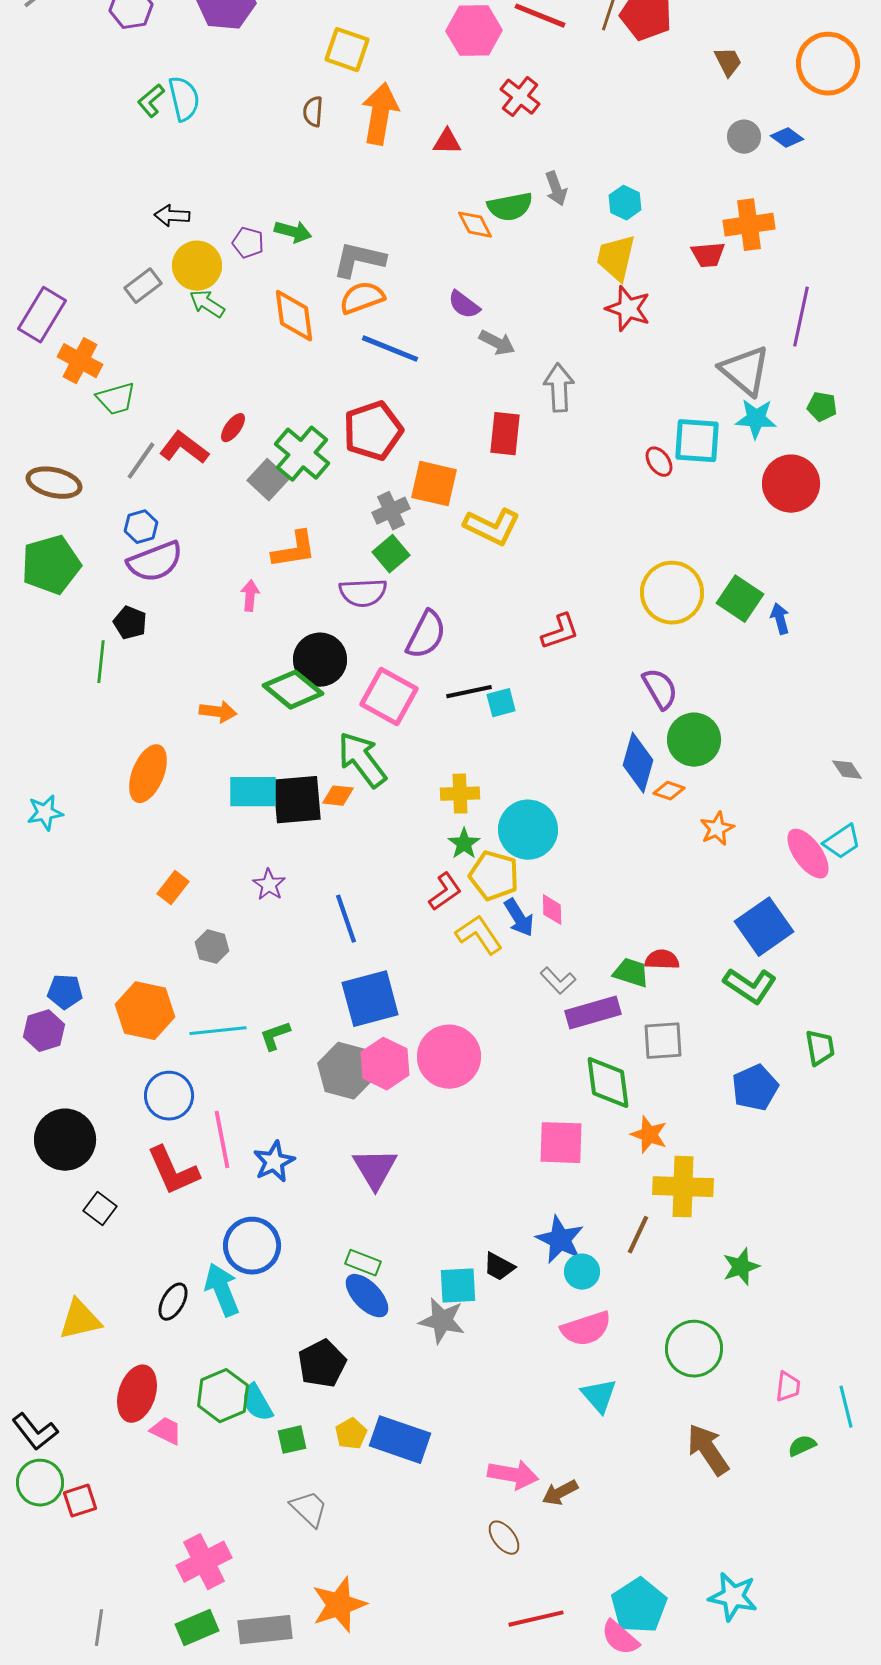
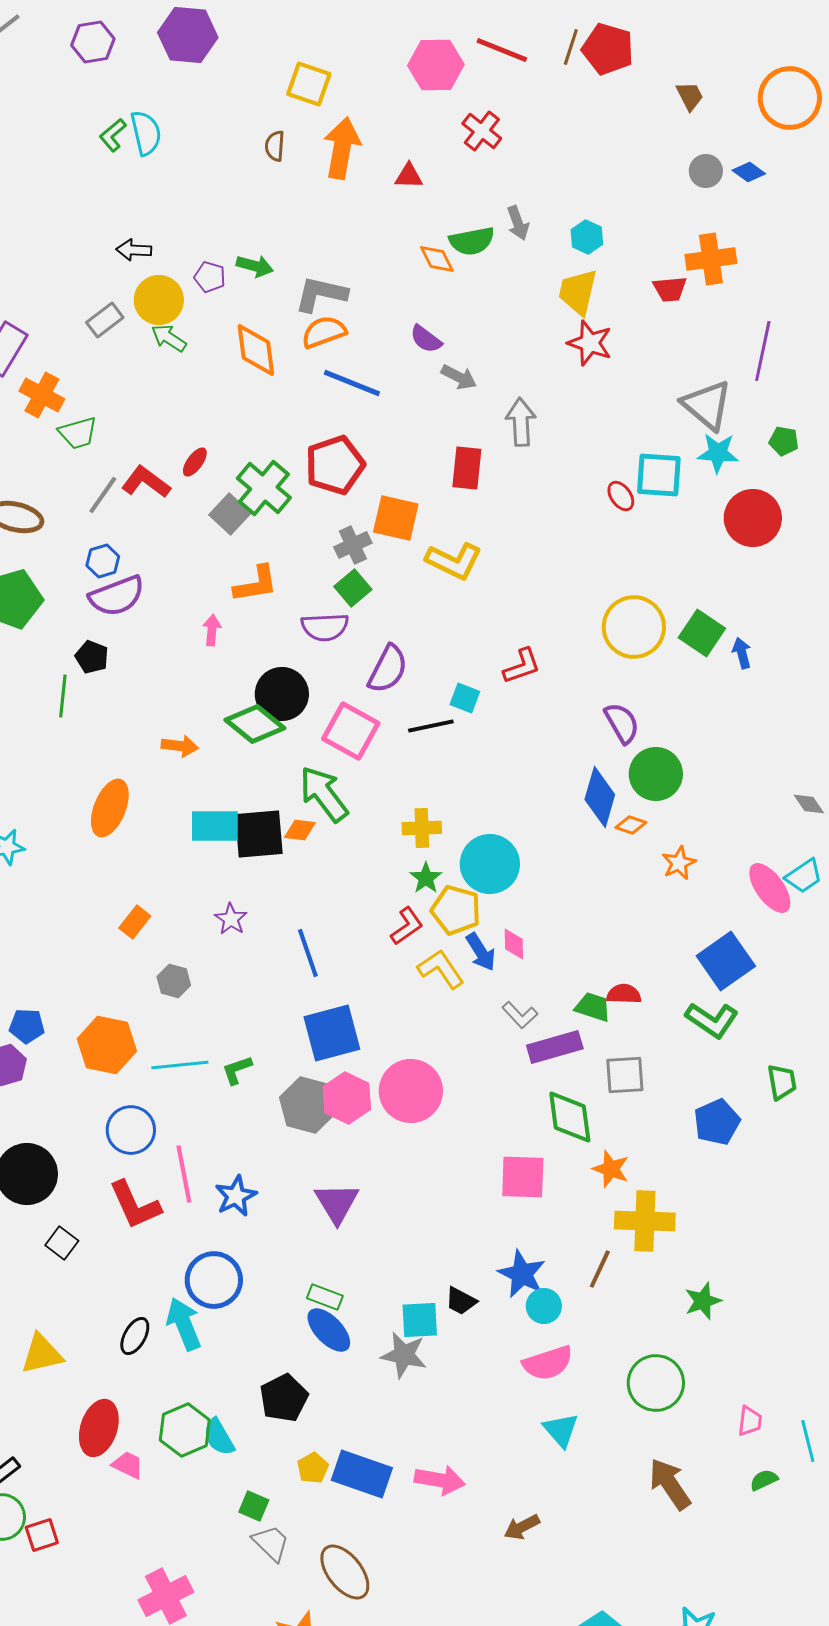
cyan square: (501, 703) -> (465, 698), moved, turned 36
green square: (292, 1440) -> (254, 1506), moved, turned 36
pink arrow: (513, 1475) -> (440, 1480), moved
brown ellipse: (504, 1538) -> (345, 1572), moved, size x1.6

